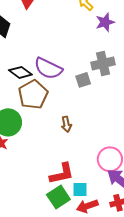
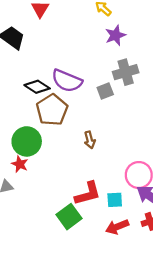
purple star: (105, 22) -> (115, 35), moved
cyan square: (80, 189) -> (115, 200), moved
green square: (58, 197) -> (69, 217), moved

